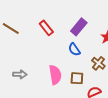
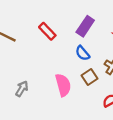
gray arrow: (20, 74) -> (22, 89), turned -56
brown square: (77, 78) -> (89, 77), moved, turned -32

